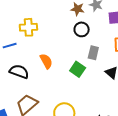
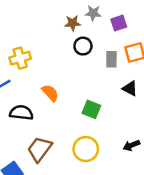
gray rectangle: (93, 53) -> (111, 59), moved
green square: (78, 69) -> (91, 109), moved

